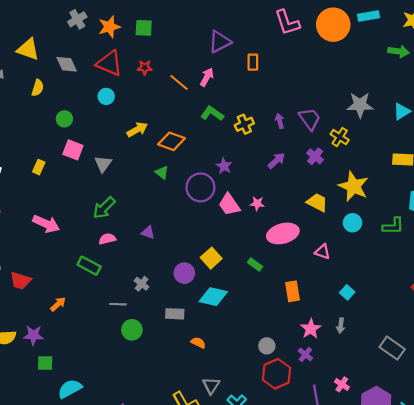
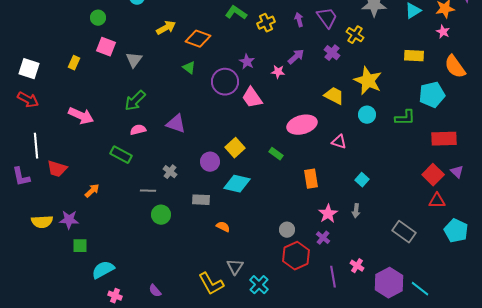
pink star: (257, 203) -> (278, 72), moved
purple triangle: (148, 232) -> (176, 124), size x1.5

